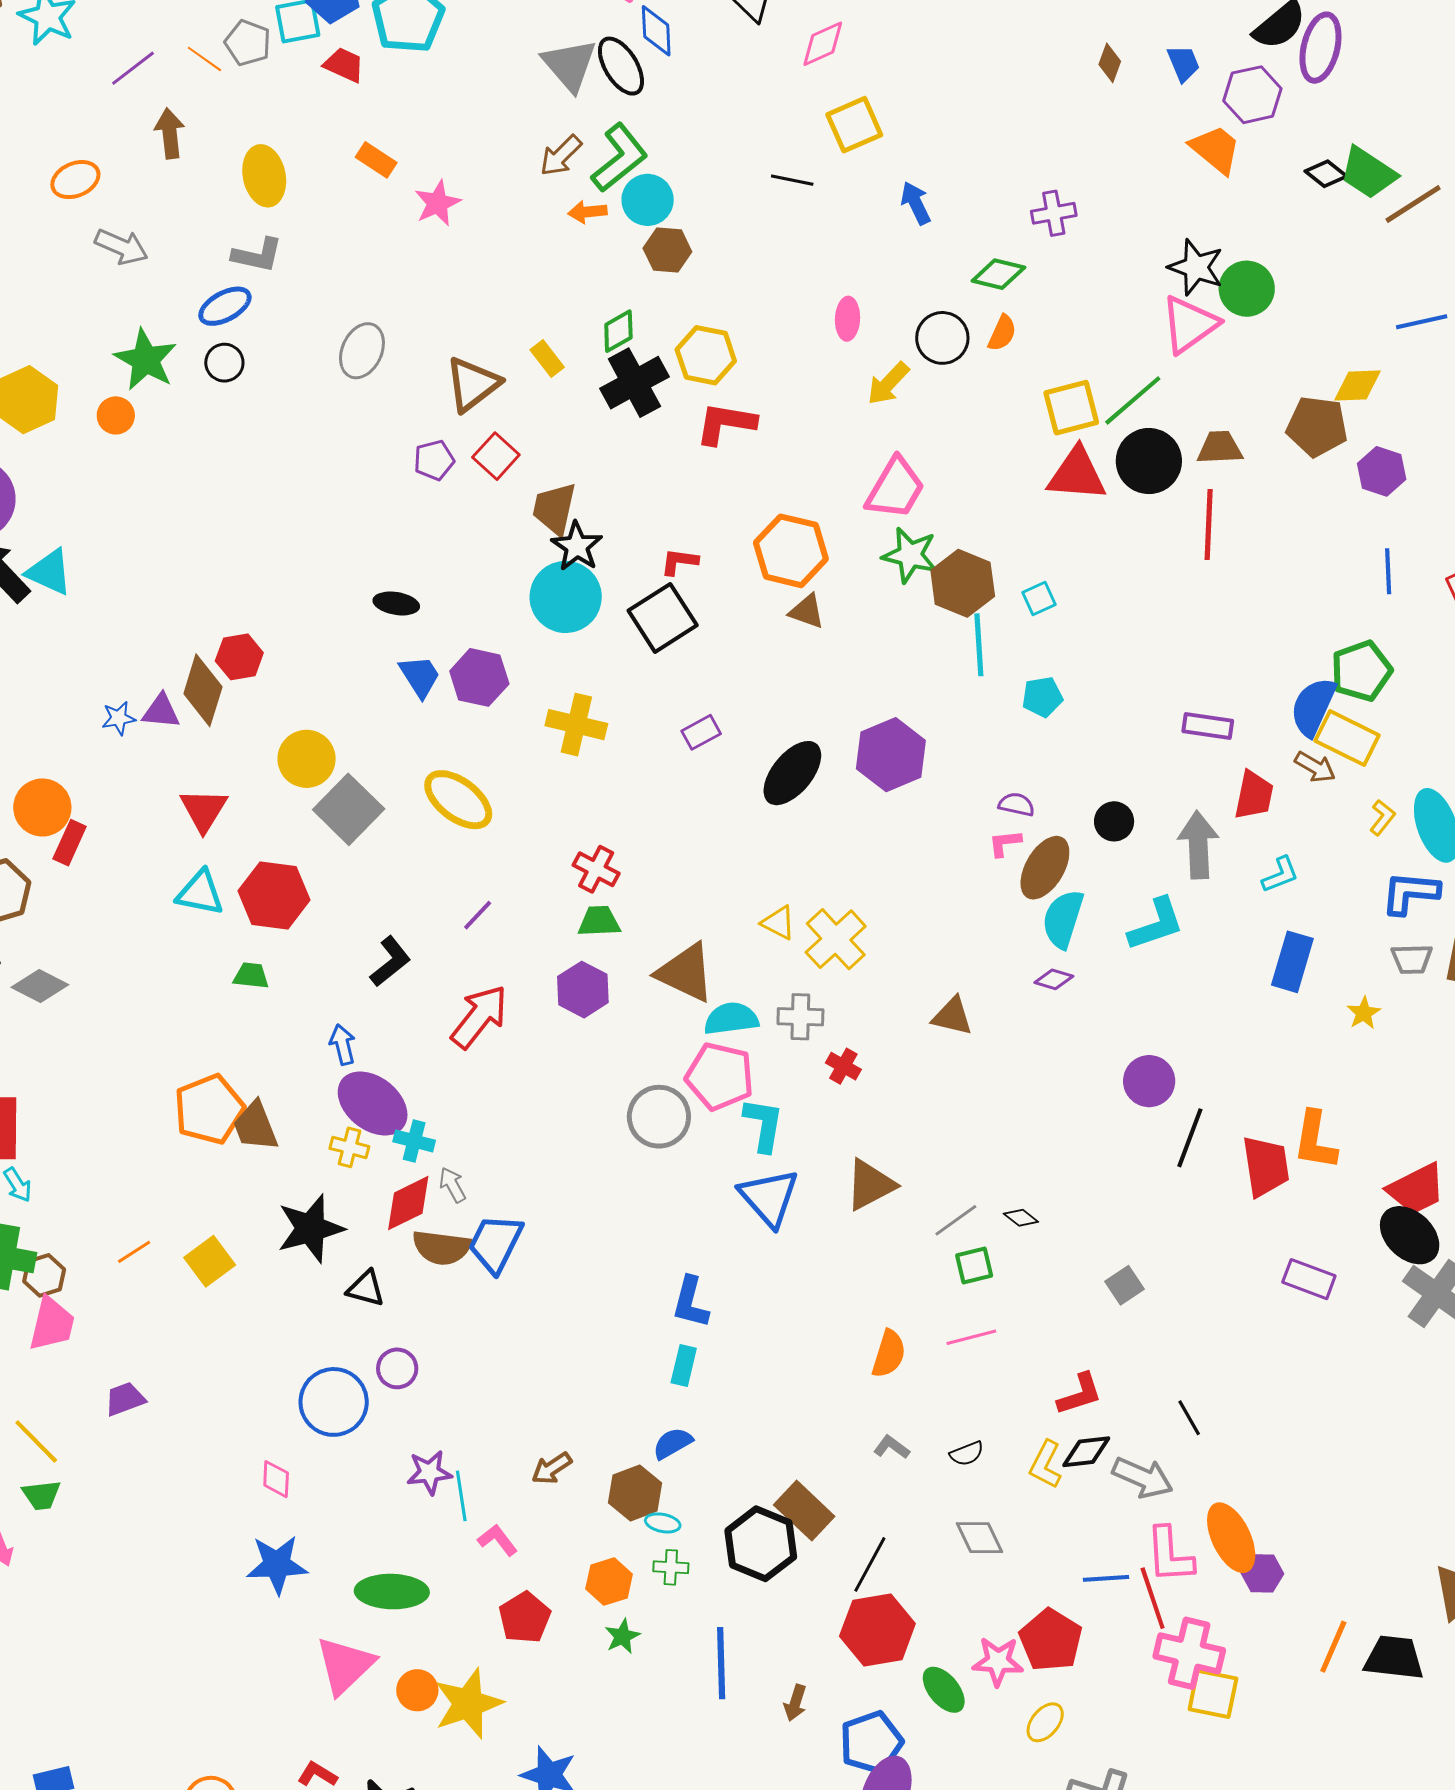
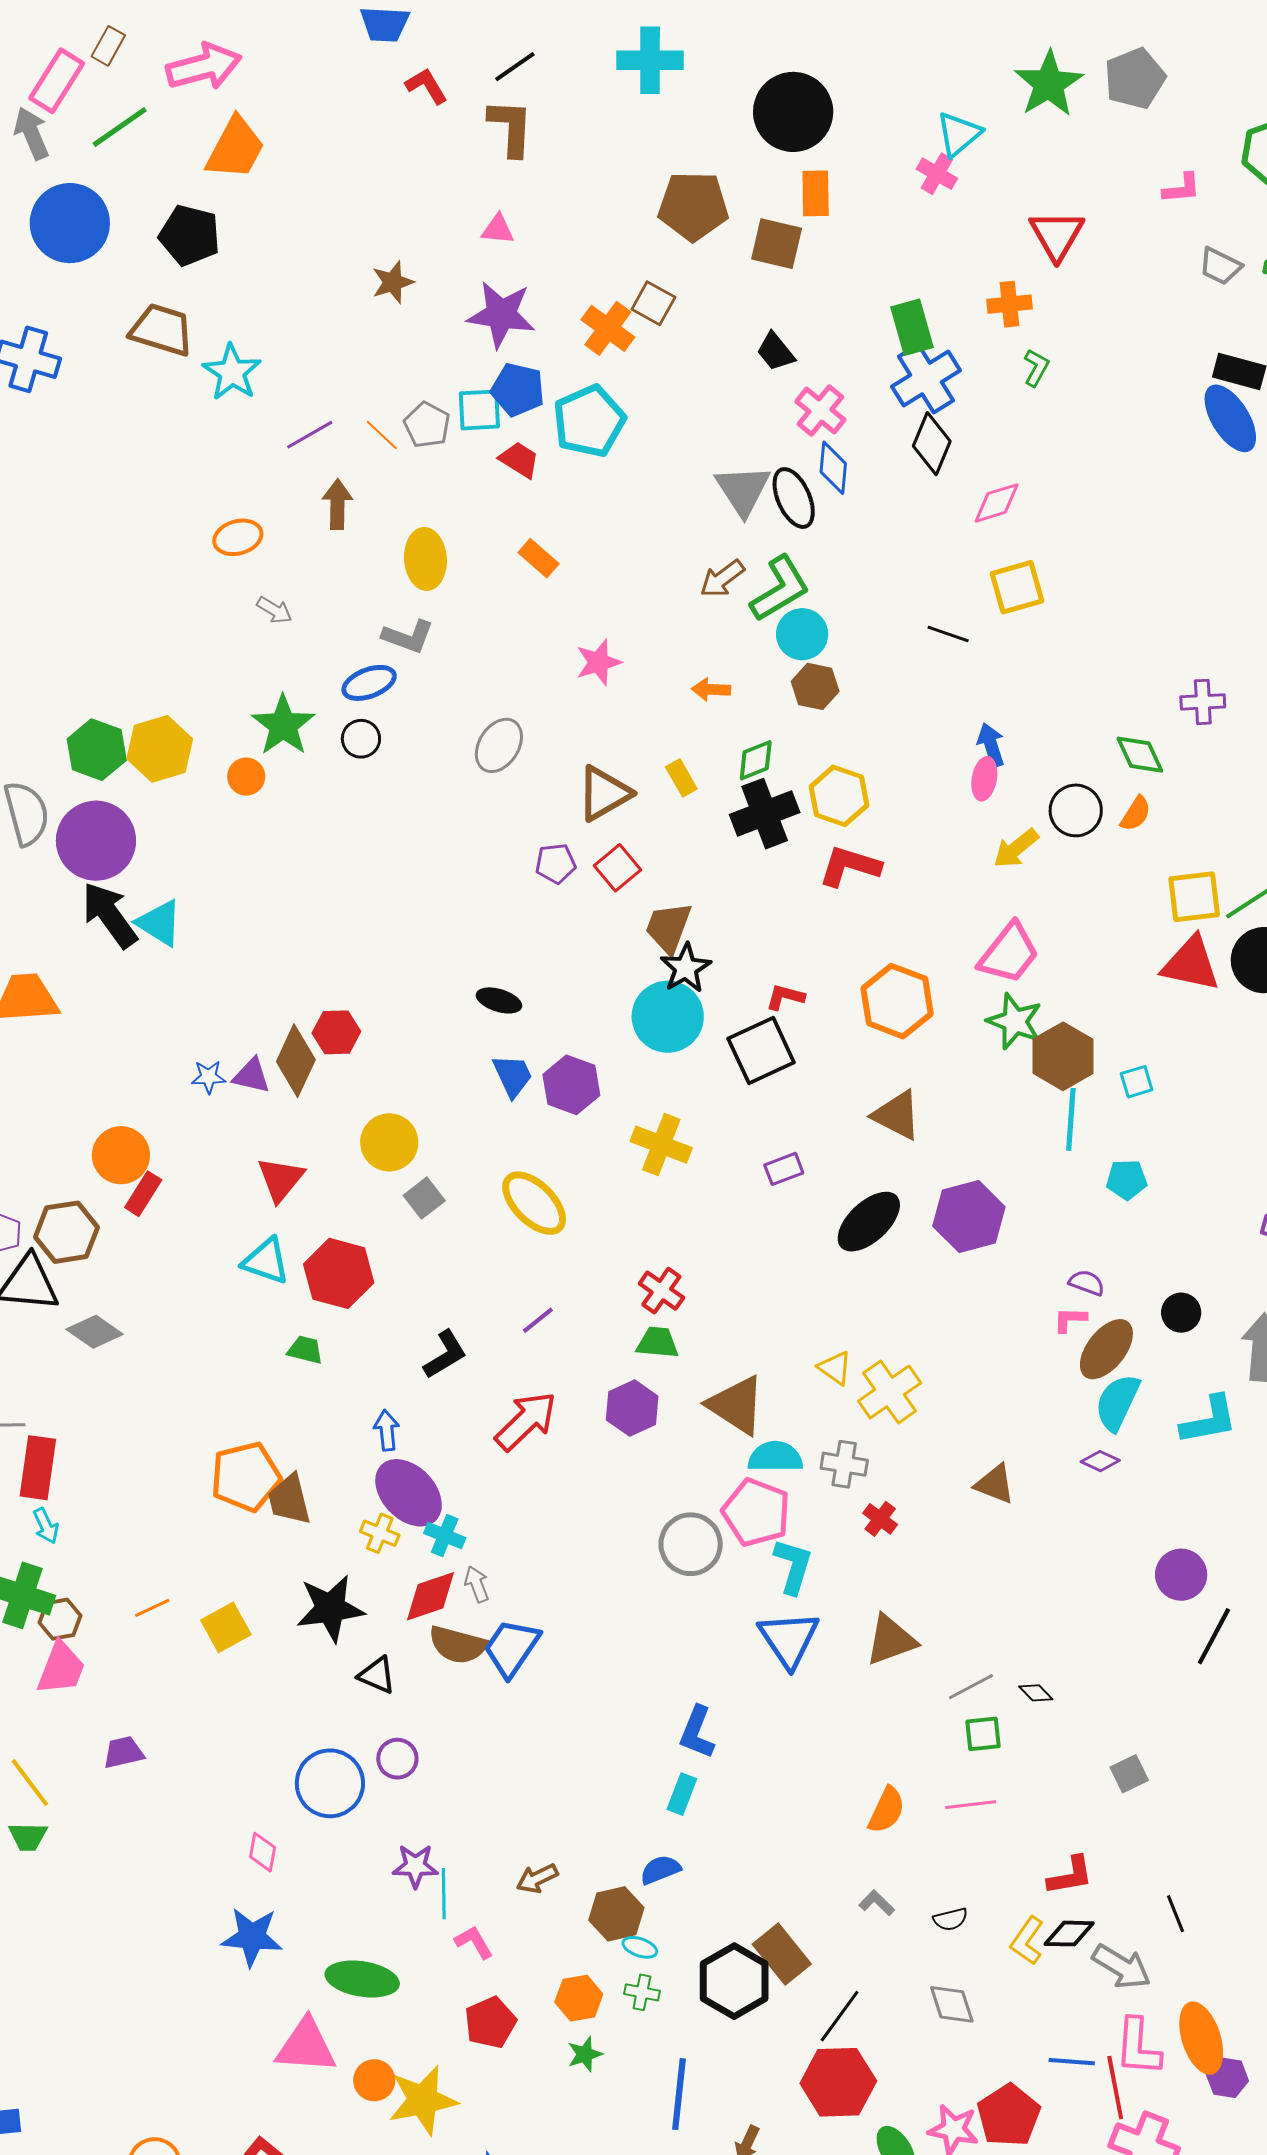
pink star: (438, 203) -> (598, 662), moved
blue arrow: (916, 203) -> (991, 745), moved
orange arrow: (588, 212) -> (711, 689), moved
gray arrow: (121, 247) -> (274, 610), size x0.7
green diamond: (998, 274) -> (1140, 755), turned 44
brown triangle: (807, 611) -> (897, 1115), moved, size x1.4
gray square: (349, 809) -> (424, 1198), size x0.6
pink triangle: (345, 1665) -> (306, 2046), turned 40

